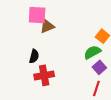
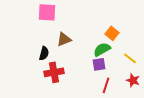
brown triangle: (47, 26) -> (64, 39), moved
purple square: (99, 67) -> (99, 64), moved, turned 32

